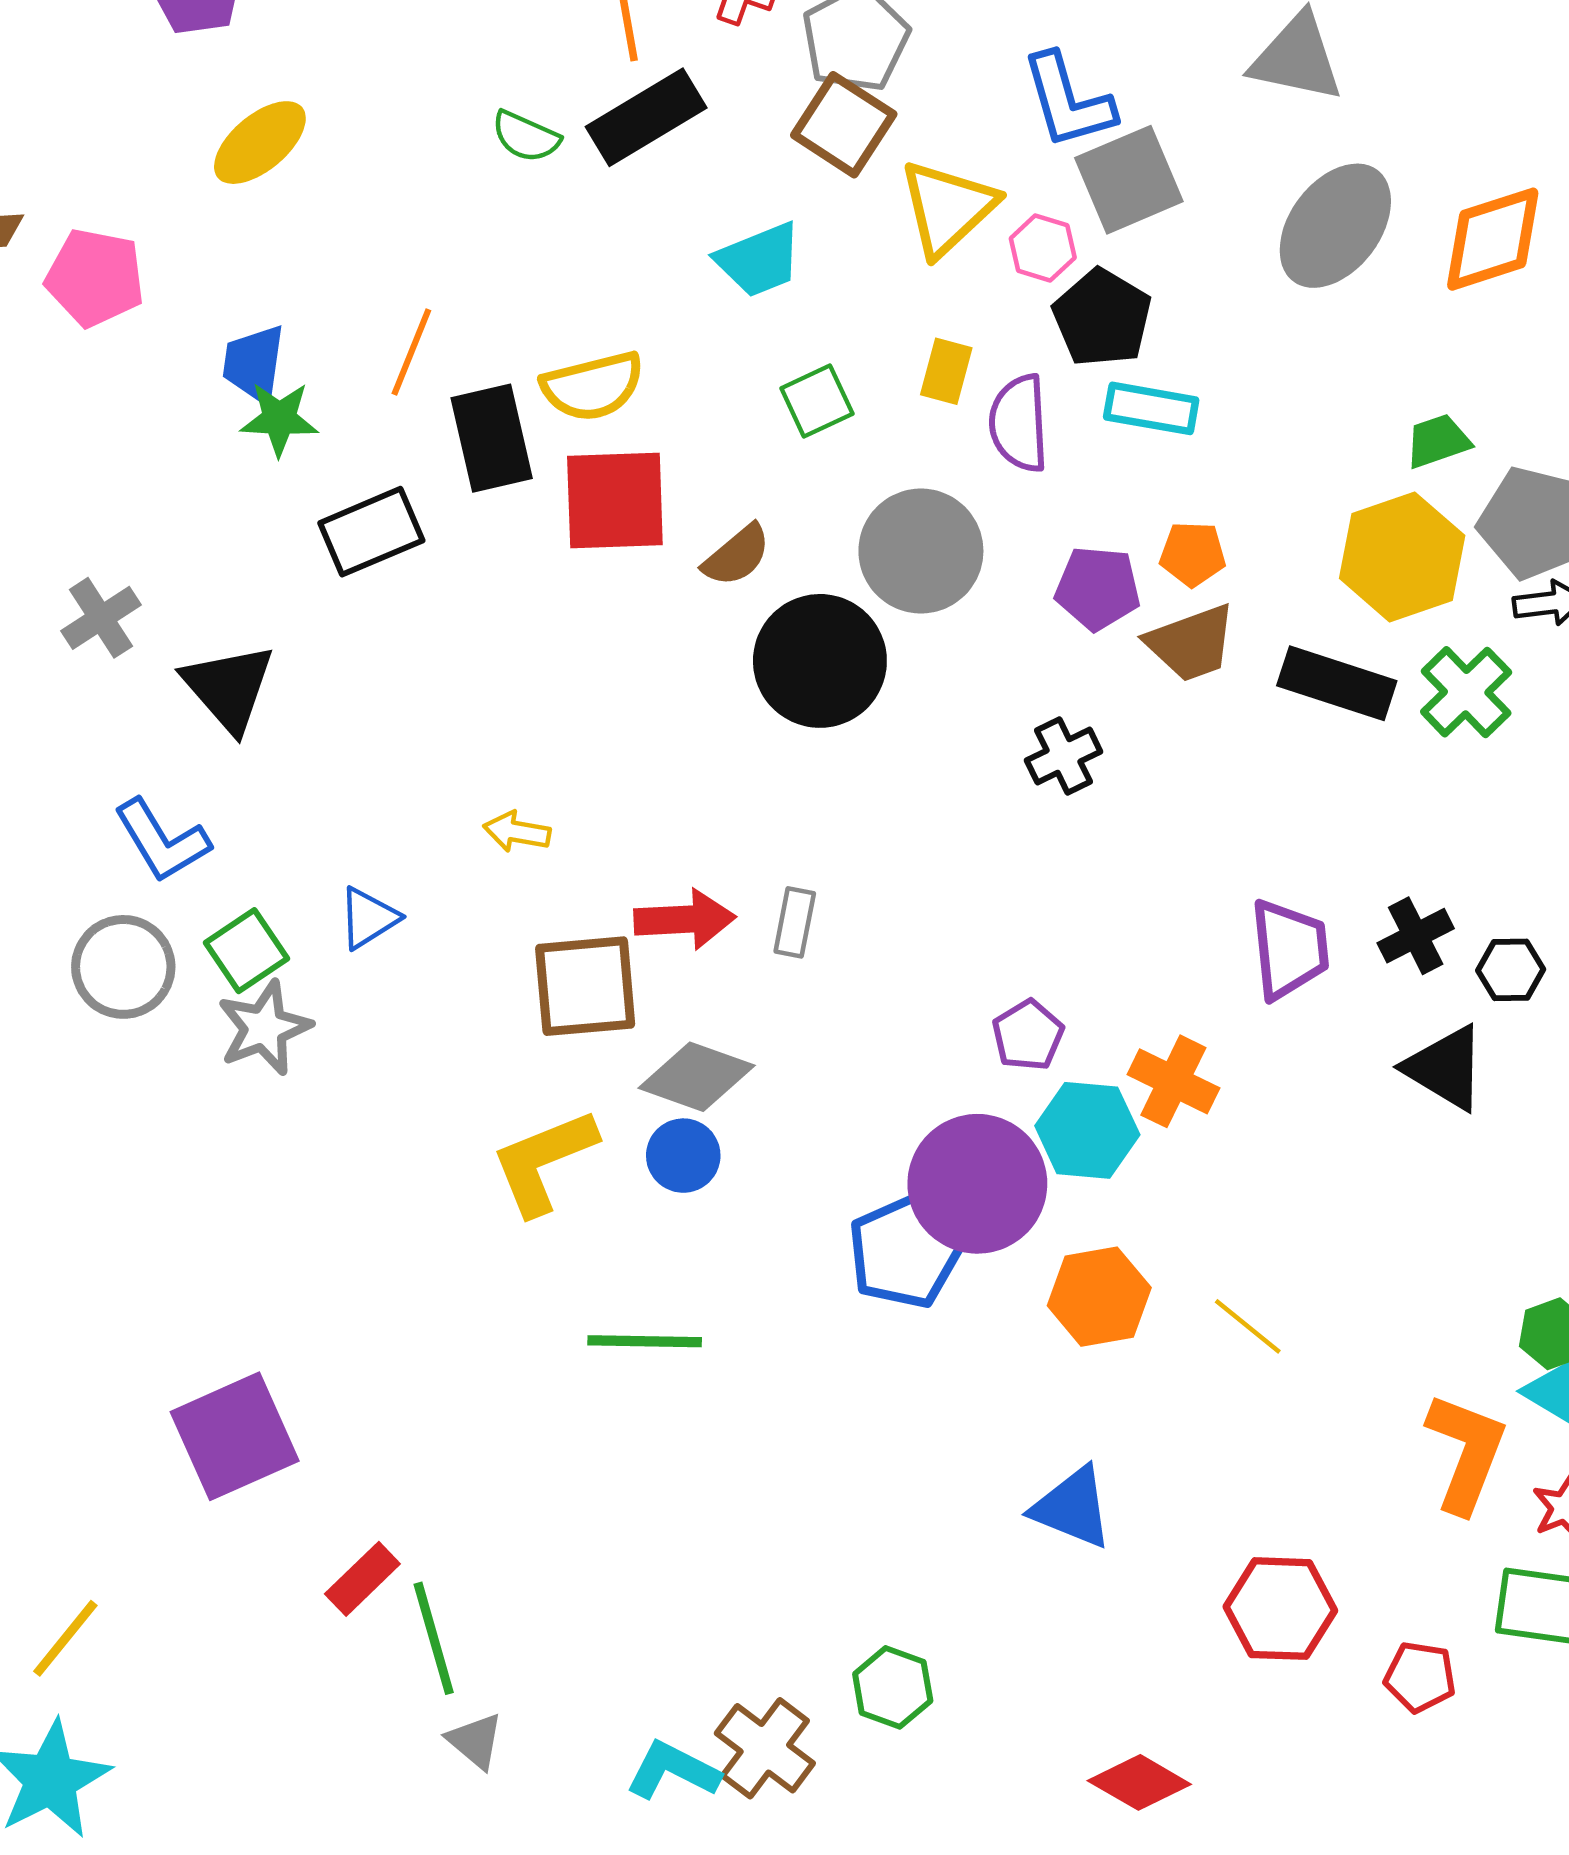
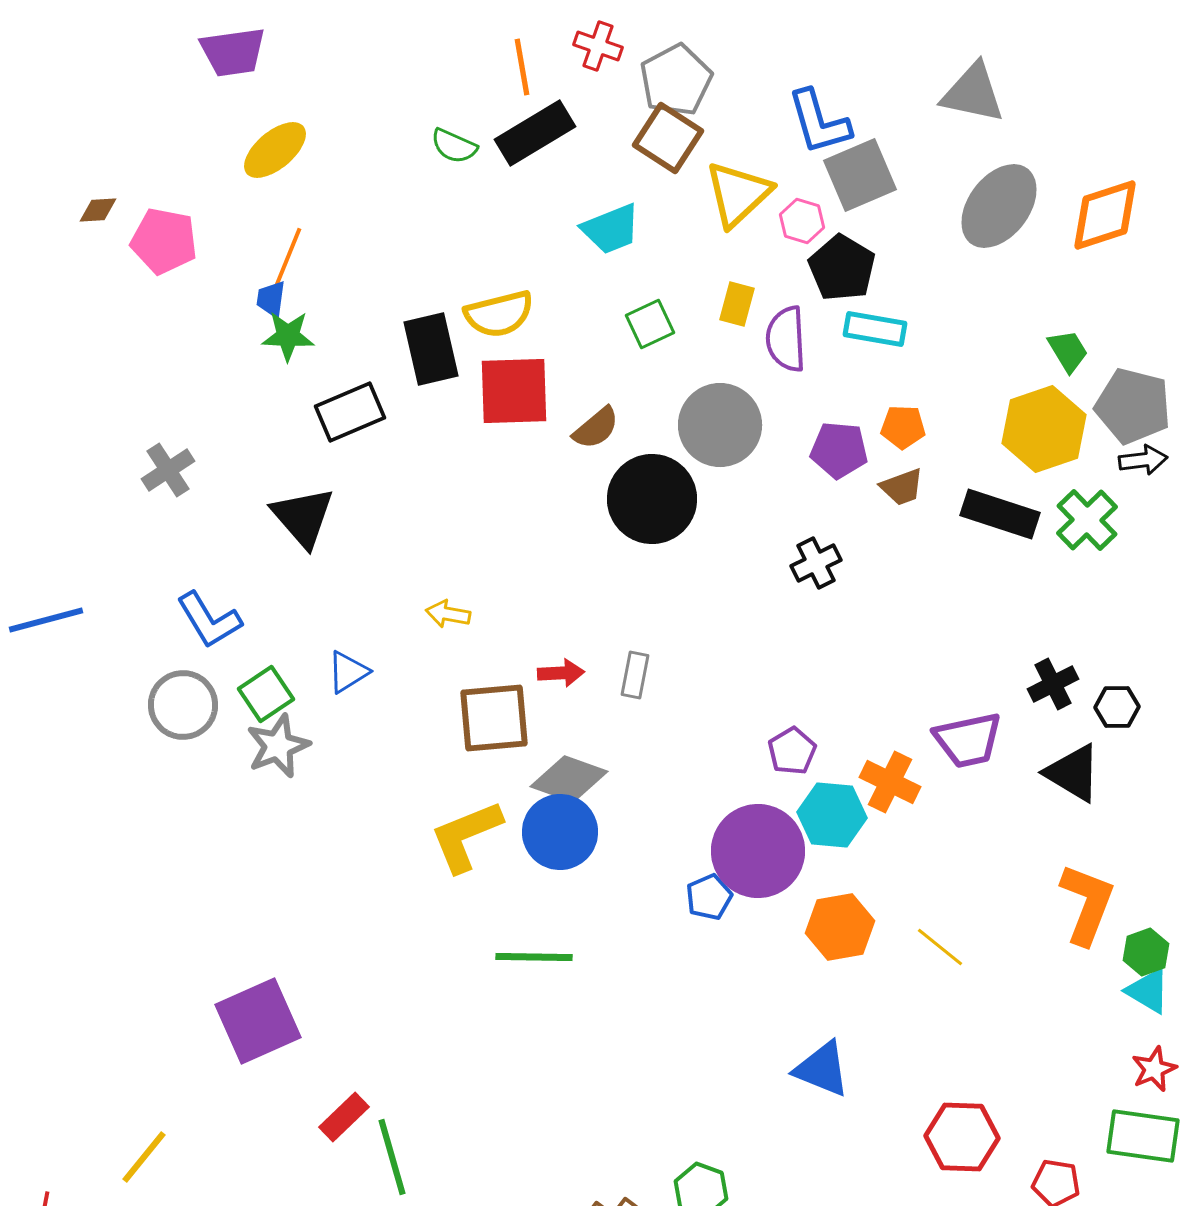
orange line: (411, 352) -> (288, 257), moved
blue trapezoid: (254, 364) -> (271, 299), size x0.7
green trapezoid: (1438, 441) -> (1068, 351), turned 78
brown trapezoid: (1191, 643) -> (902, 487), size x0.7
black triangle: (229, 688) -> (303, 517), moved
red arrow: (685, 919) -> (561, 673), size x0.7
purple trapezoid: (1289, 949) -> (968, 740), moved, turned 84
blue circle: (683, 1156) -> (560, 832), size x1.5
blue pentagon: (905, 1252) -> (709, 897), size x0.6
orange L-shape: (1466, 1453) -> (1087, 904), moved

